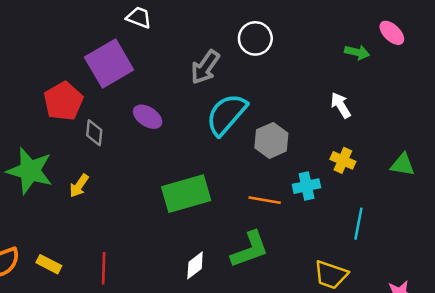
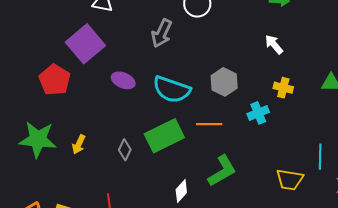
cyan semicircle: (226, 114) -> (172, 89), moved, turned -102
gray diamond: (94, 133) -> (125, 150), moved, turned 30
orange line: (265, 200) -> (209, 124), moved
cyan line: (358, 224) -> (320, 157), moved

